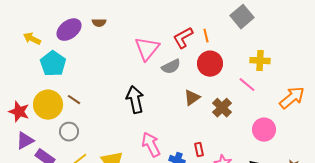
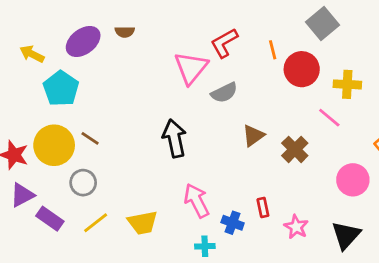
red L-shape: (183, 38) -> (224, 43), moved
red circle: (210, 64) -> (302, 69), moved

